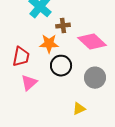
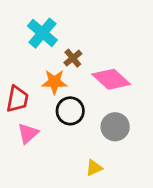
brown cross: (63, 26) -> (73, 58), turned -32

